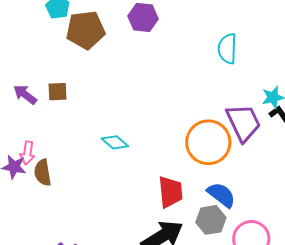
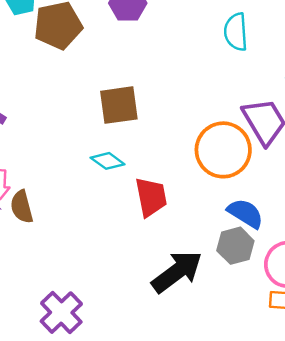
brown square: (57, 92) -> (119, 105), moved, size x1.6
red trapezoid: (170, 192) -> (151, 197), moved

